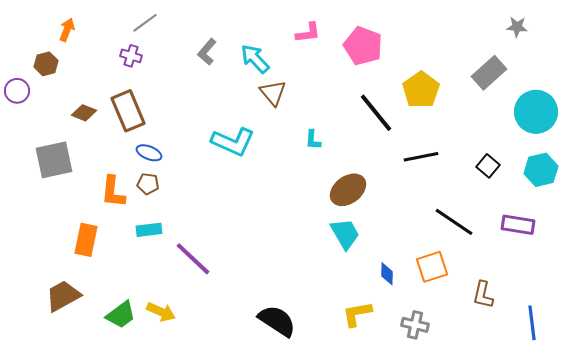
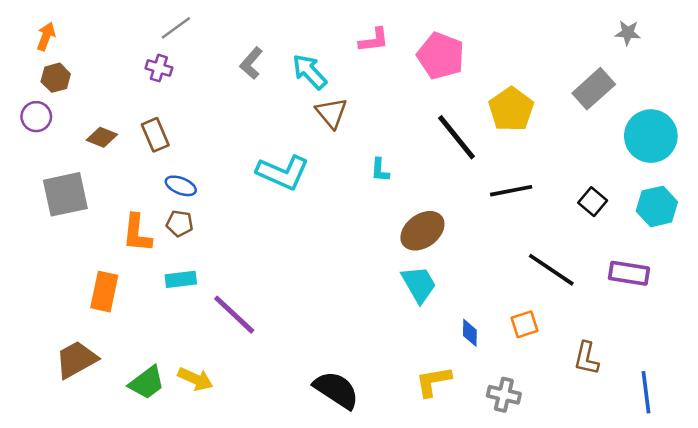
orange arrow: (67, 30) -> (46, 36), moved
purple circle: (17, 91) -> (36, 117), moved
brown rectangle: (128, 111) -> (155, 135), size x0.7
orange square: (432, 267) -> (525, 324), size x0.7

